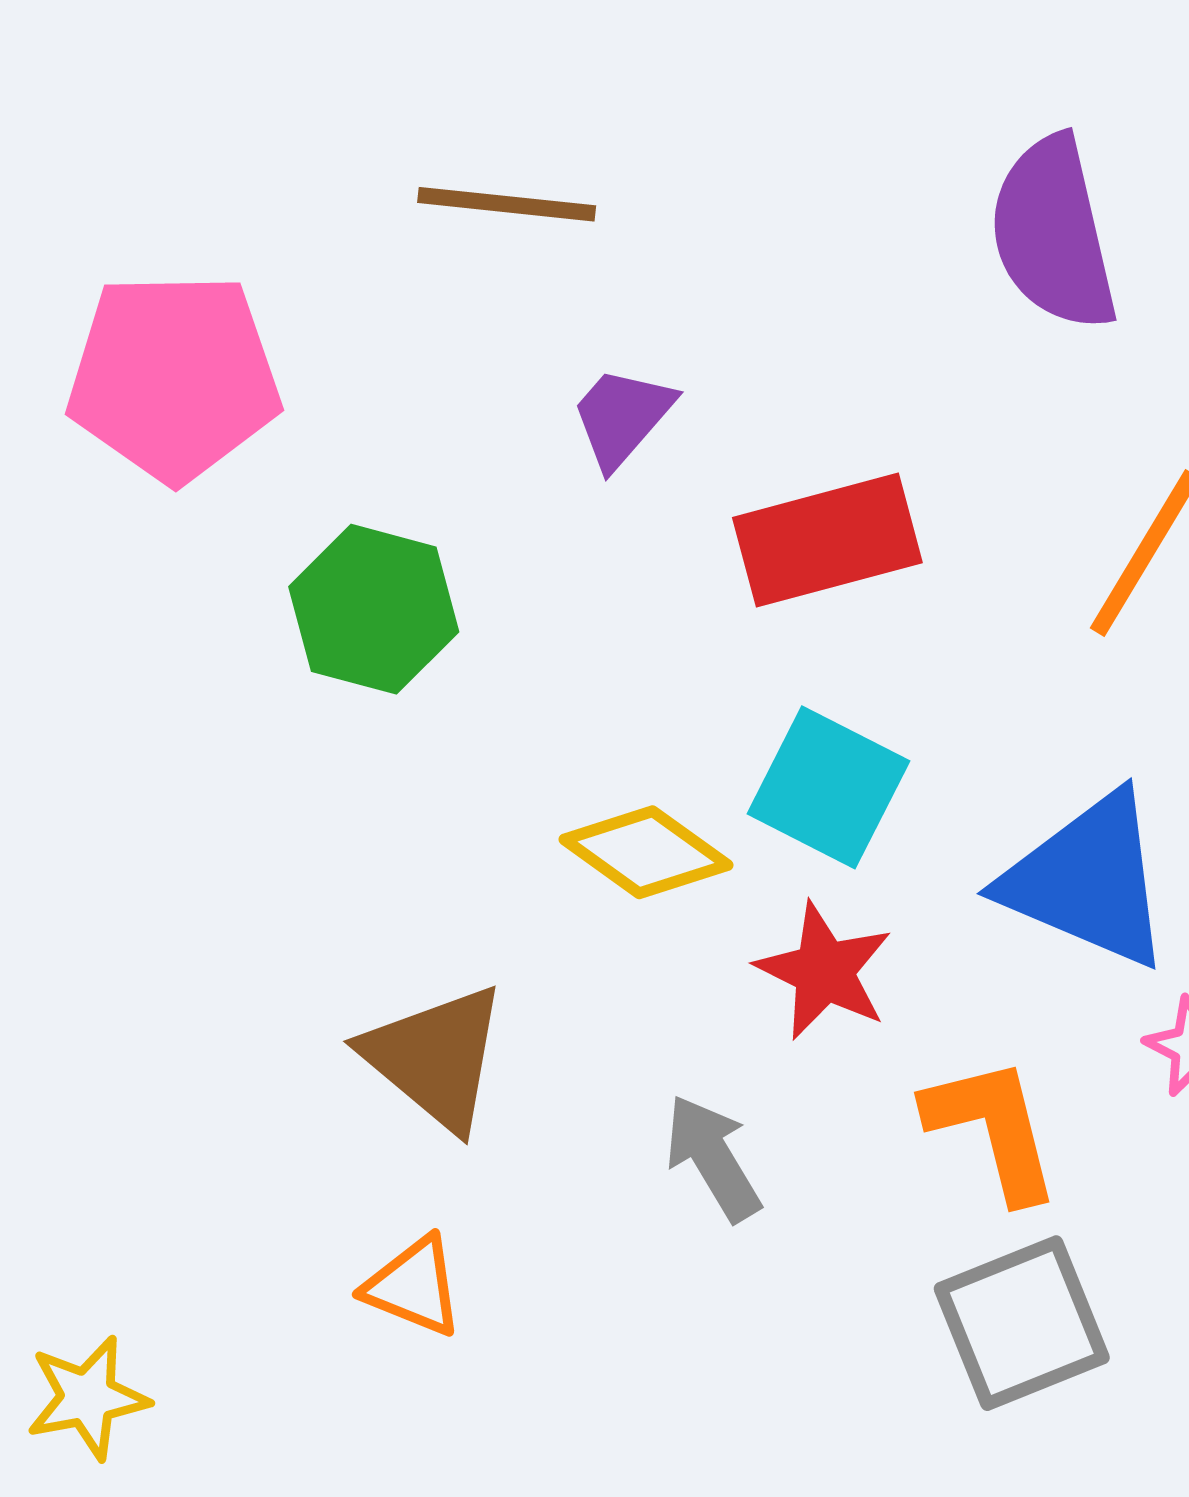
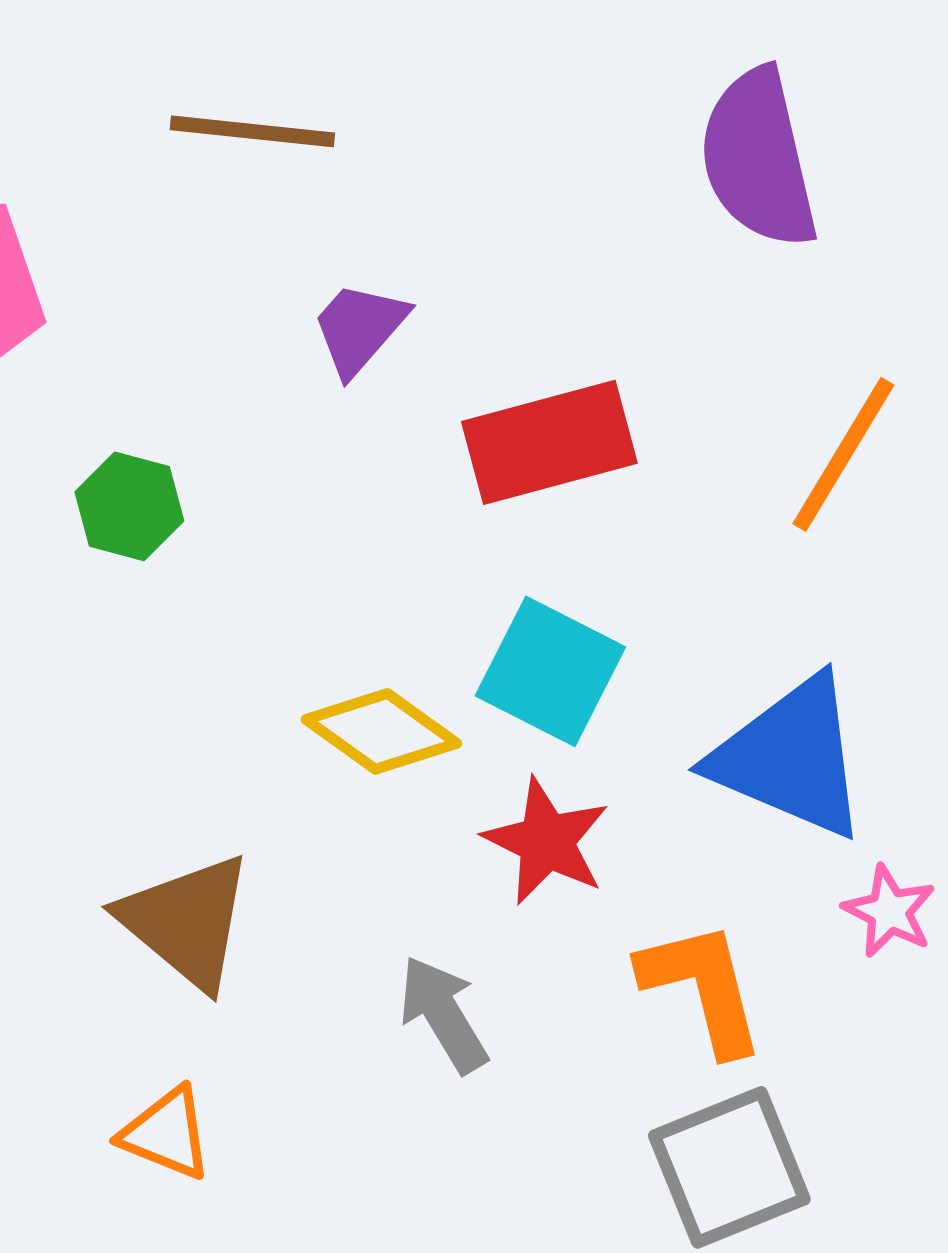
green hexagon: (374, 609) -> (129, 506), size x0.7

